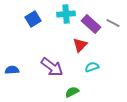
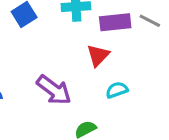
purple rectangle: (91, 24) -> (115, 22), turned -48

